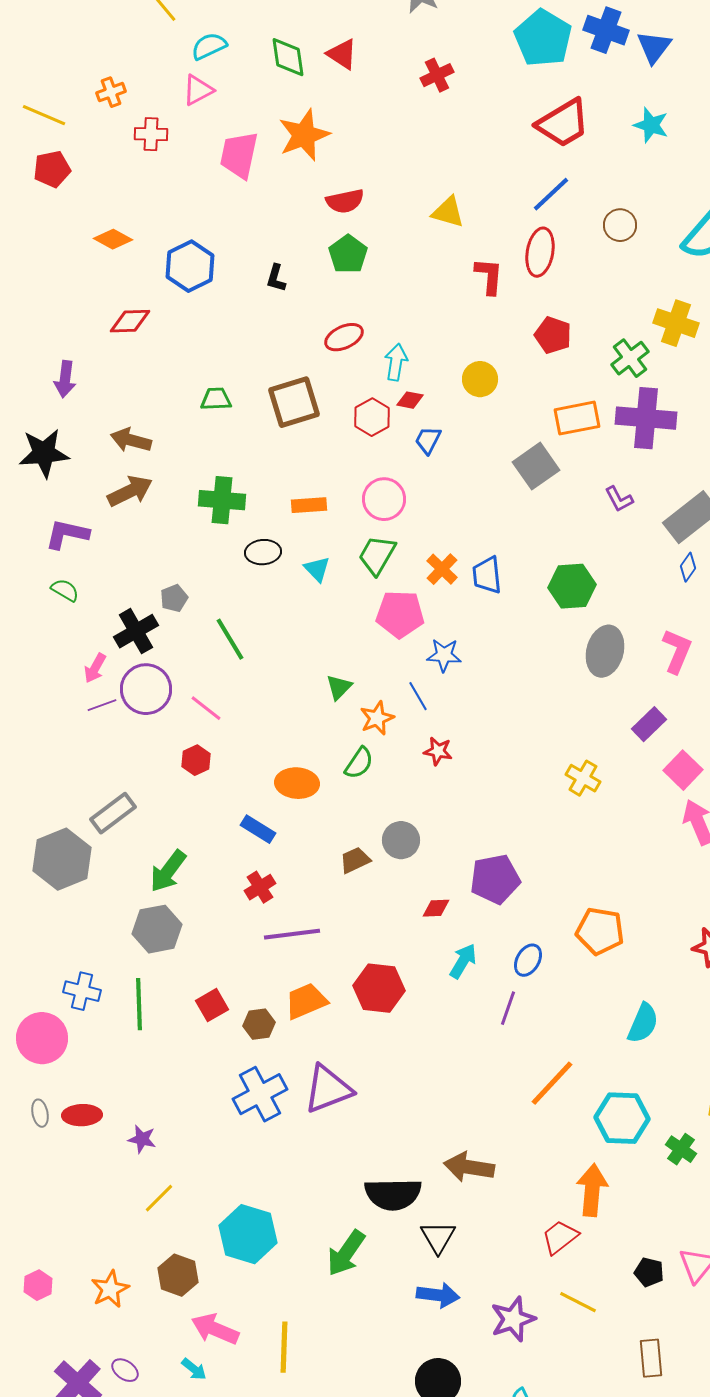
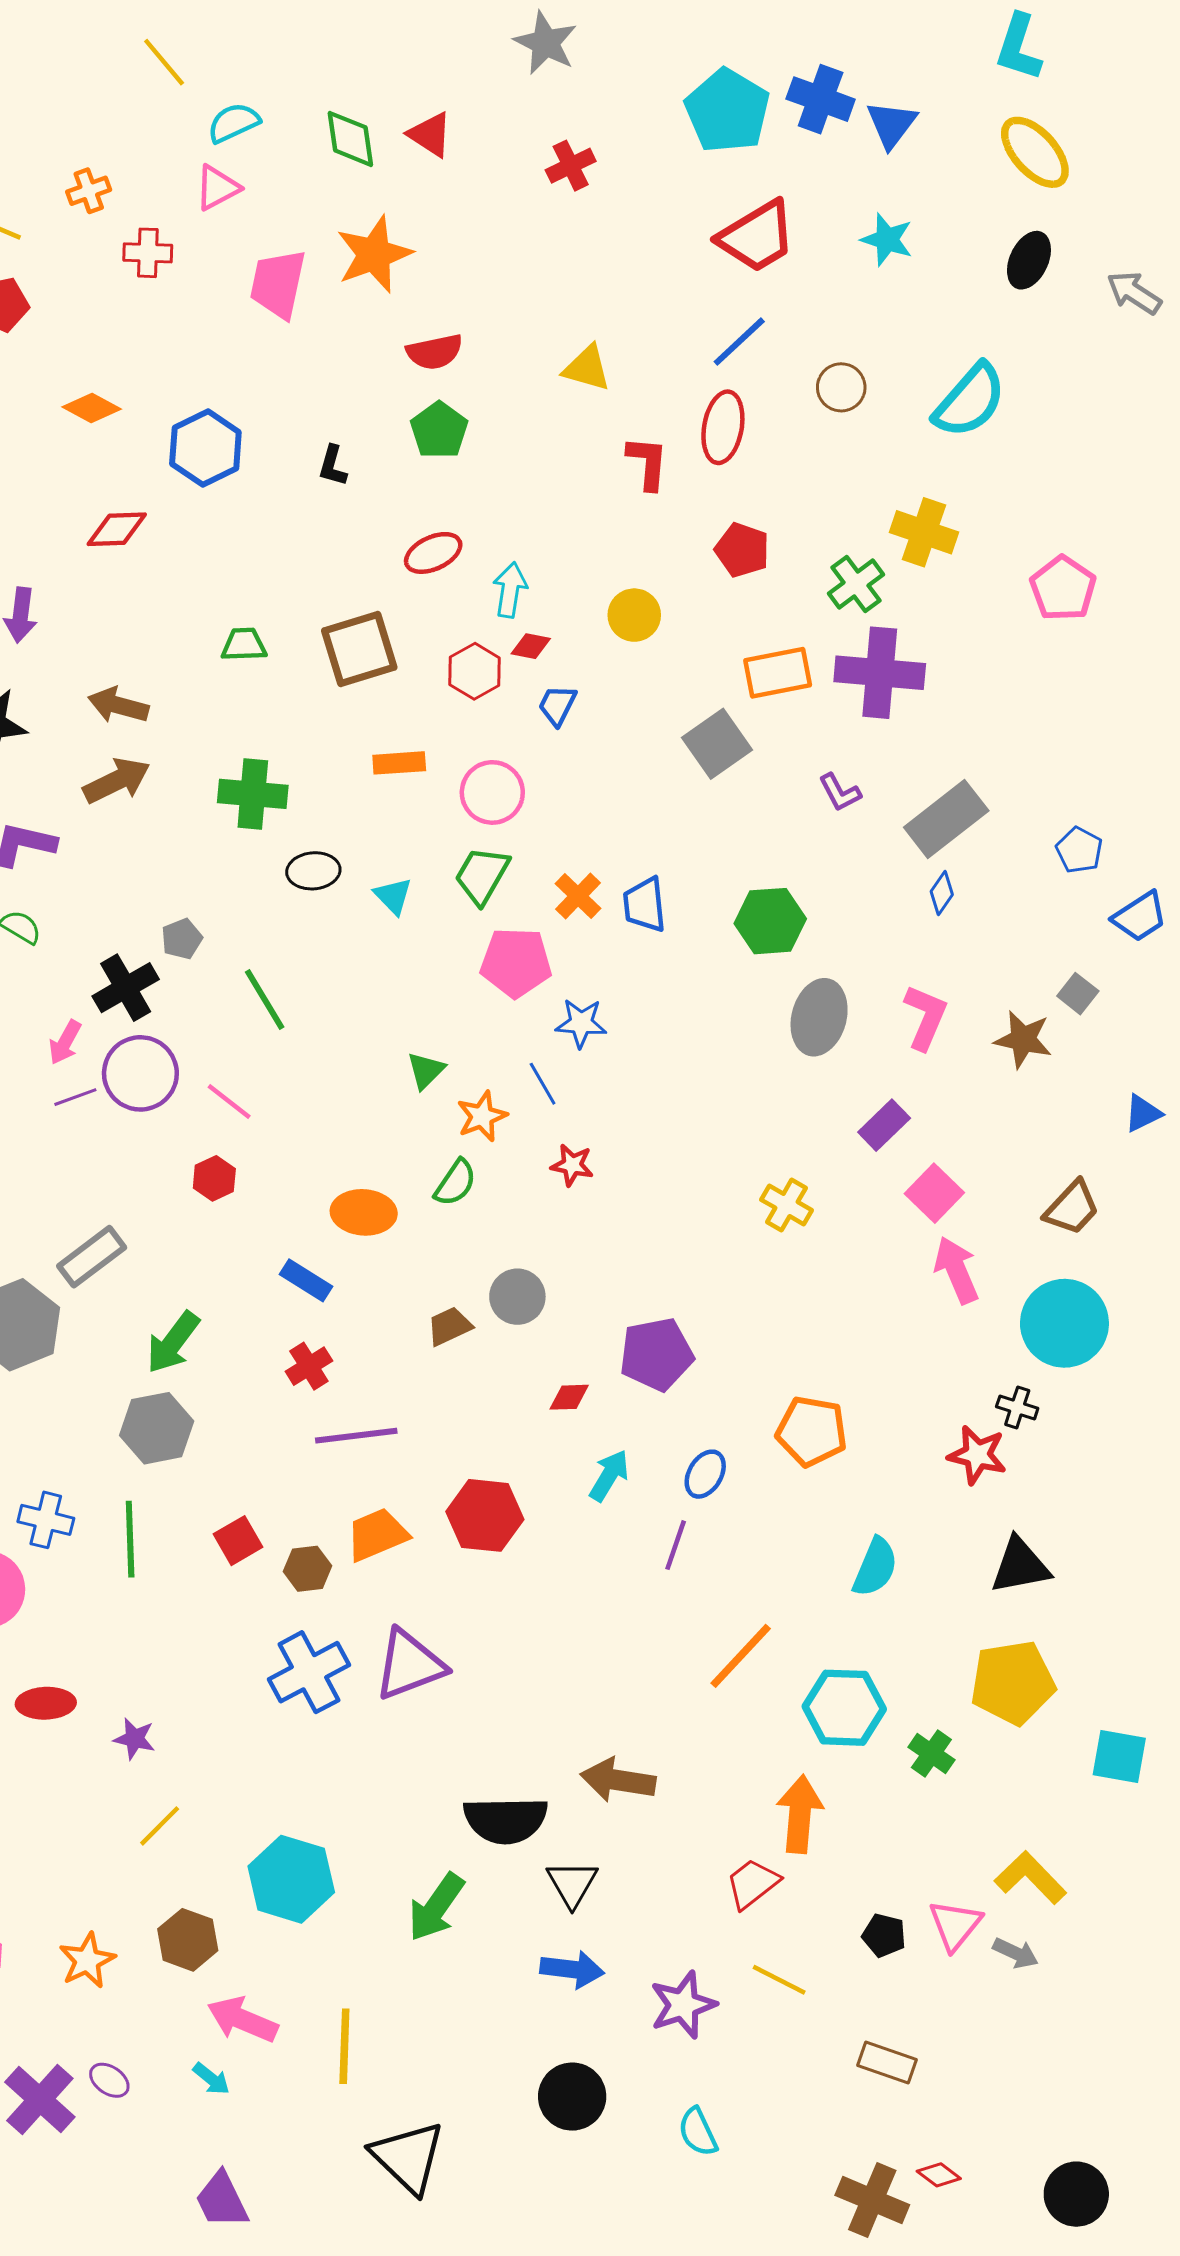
orange rectangle: (309, 505) -> (399, 763), moved
brown rectangle: (651, 1358) -> (887, 2063), turned -66

